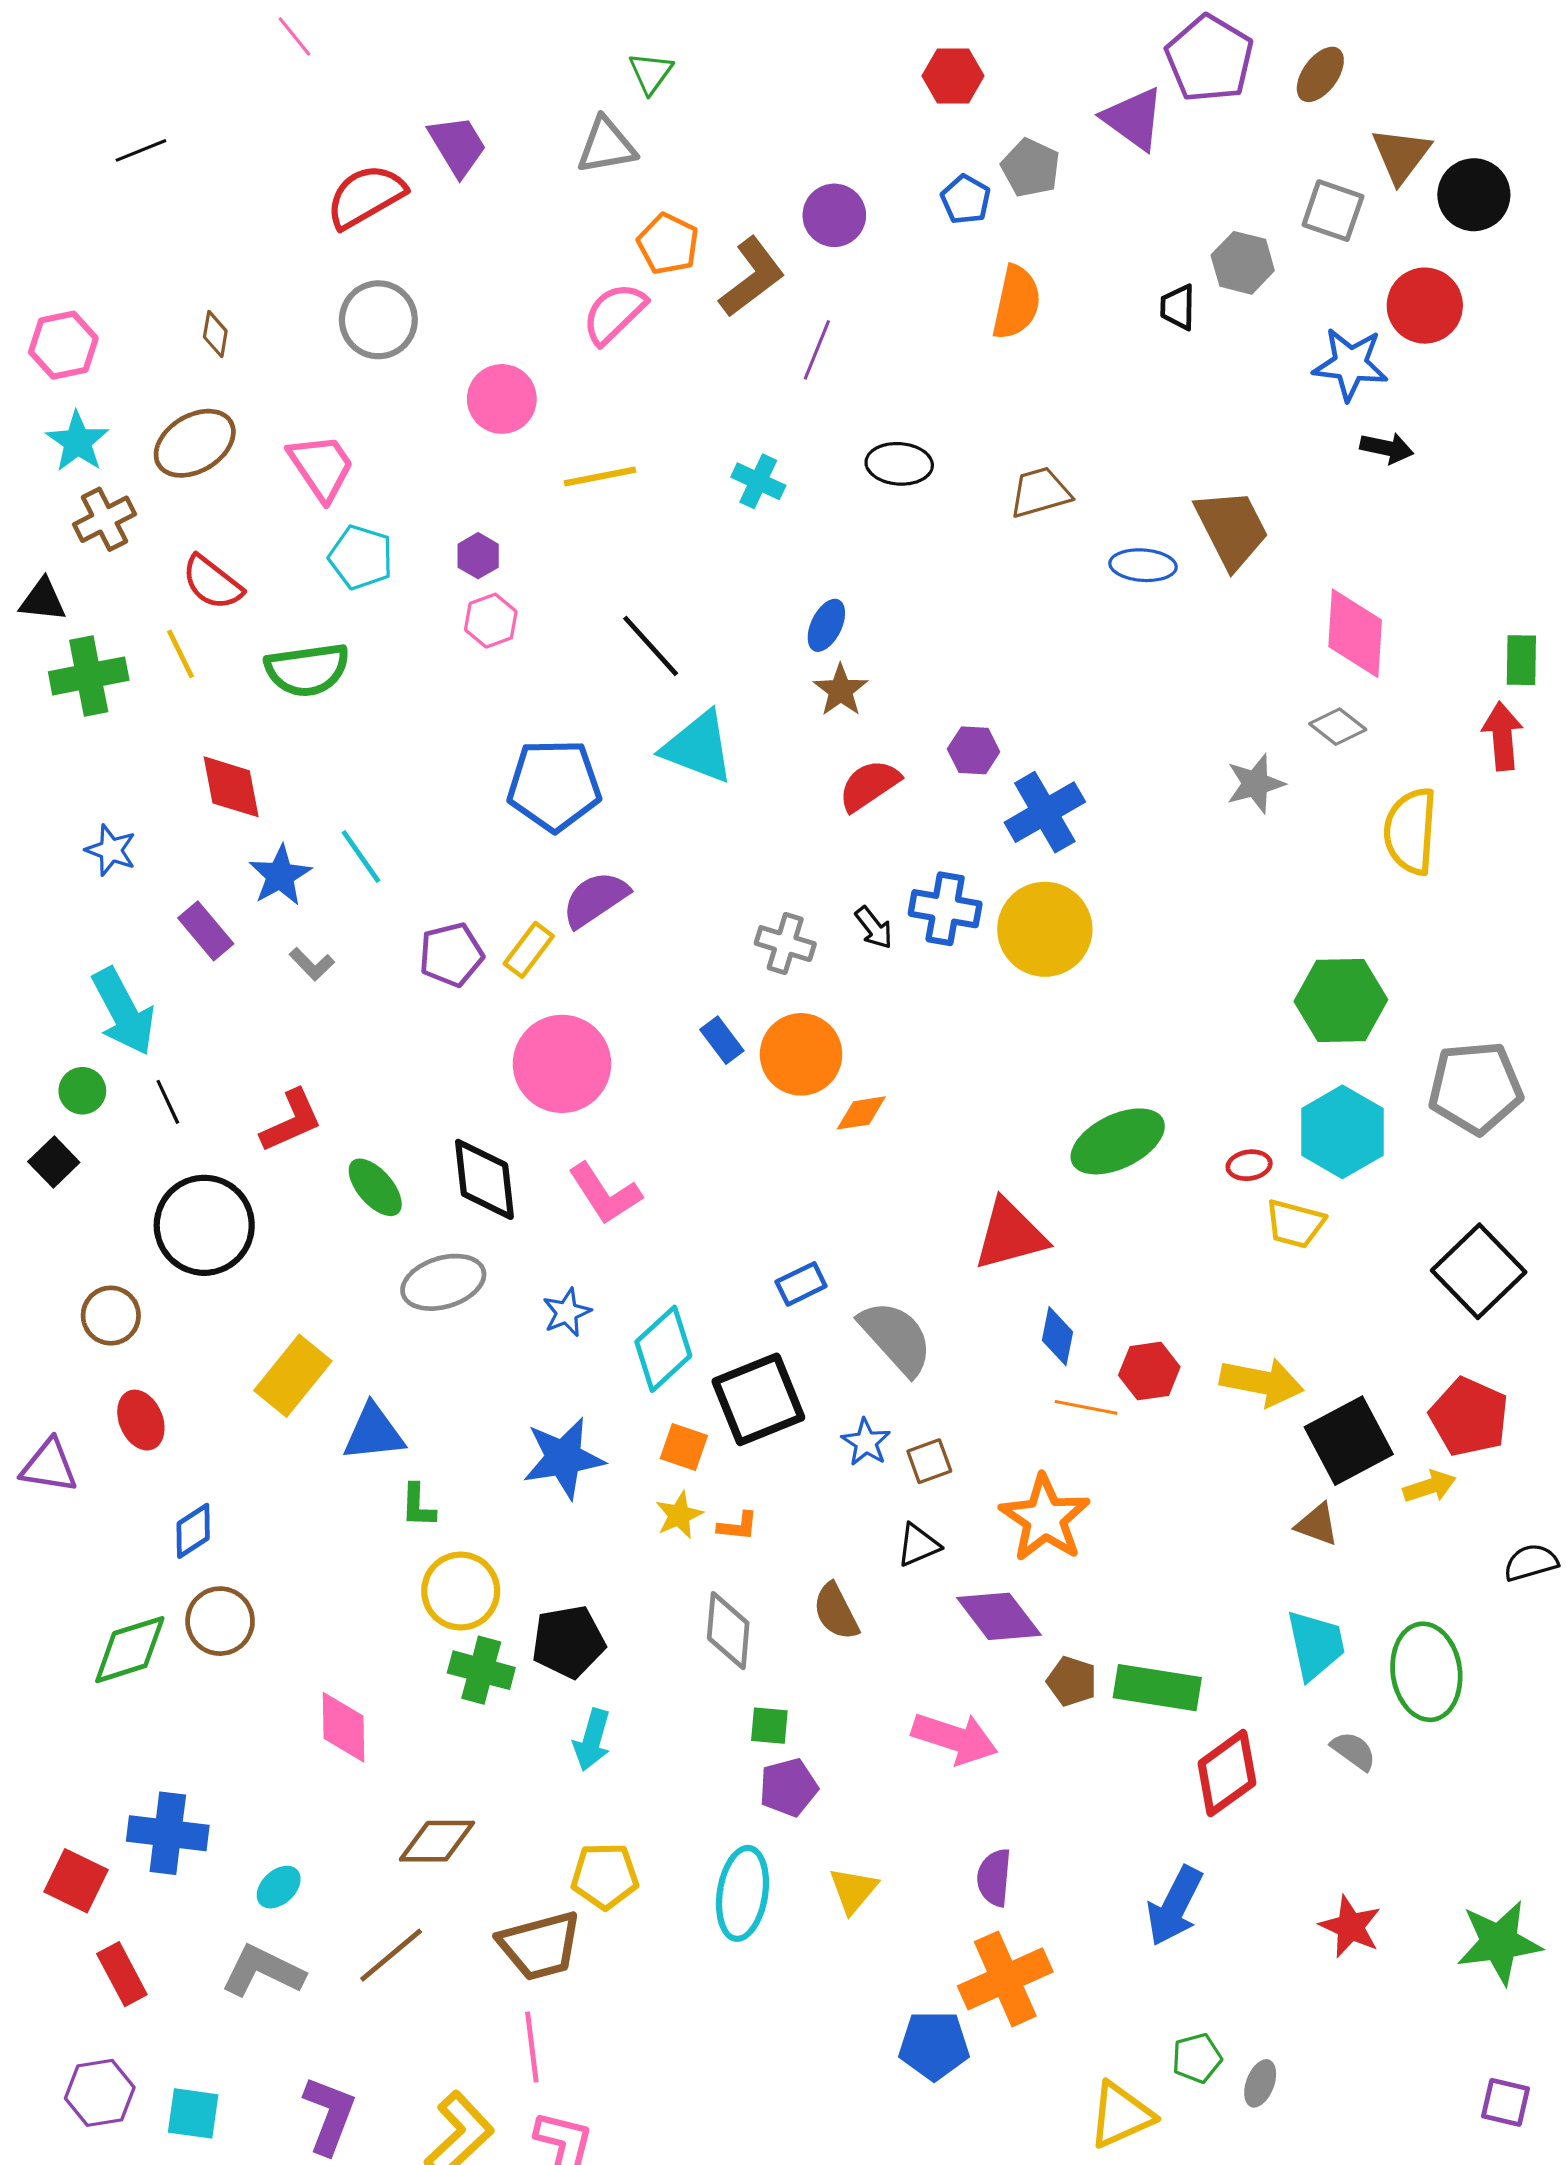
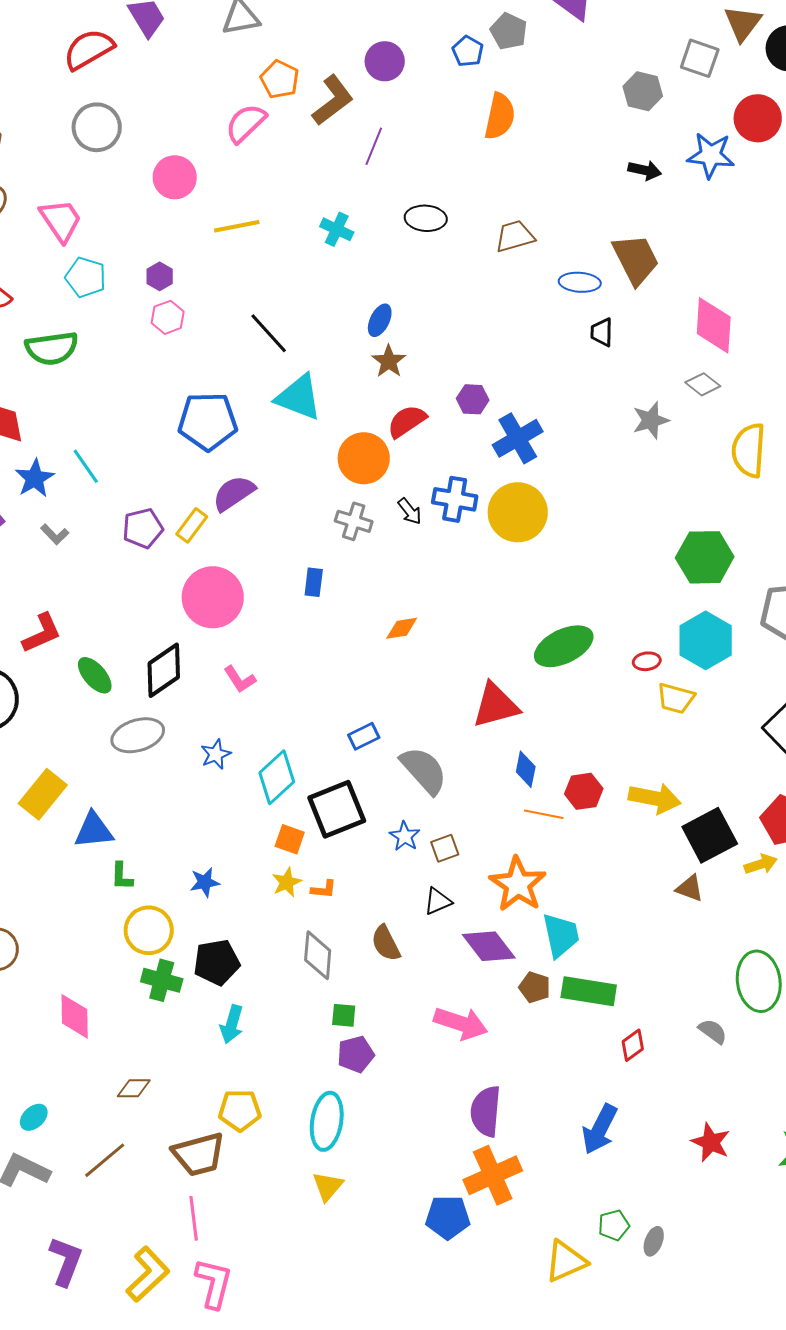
black trapezoid: (1178, 307) -> (602, 332), moved
black arrow: (1387, 448) -> (645, 170), moved
blue rectangle: (722, 1040) -> (314, 582), turned 44
orange circle: (801, 1054) -> (364, 458), moved
black diamond: (484, 1179) -> (164, 670), turned 62
pink L-shape: (605, 1194) -> (240, 679), size x0.7
blue star: (564, 1458) -> (205, 882), moved, size x0.6
cyan trapezoid: (1316, 1645) -> (561, 935), moved
red diamond: (1227, 1773) -> (633, 1045), size x0.6
brown diamond: (437, 1841) -> (134, 1088), size x0.7
purple semicircle: (994, 1878) -> (486, 1111), size x1.4
yellow triangle: (853, 1890) -> (328, 1186), moved

